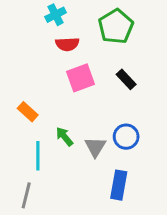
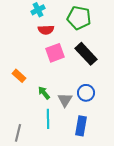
green pentagon: (116, 26) -> (79, 18), turned -30
black rectangle: (126, 79) -> (86, 54), size x1.6
cyan line: (38, 156) -> (48, 119), moved

